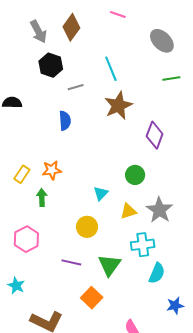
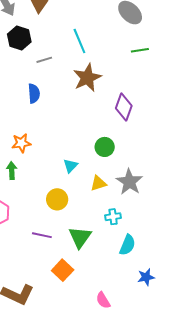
cyan cross: (143, 245) -> (113, 217), size x0.7

